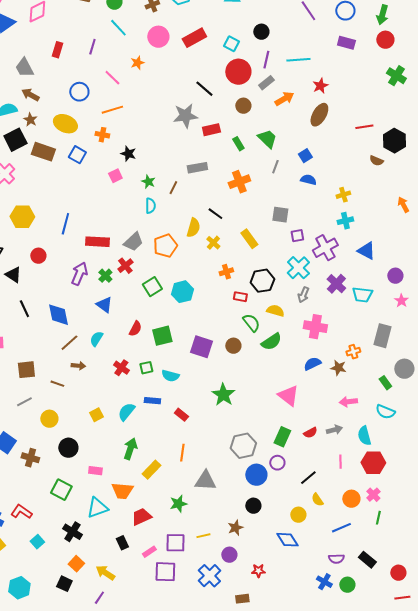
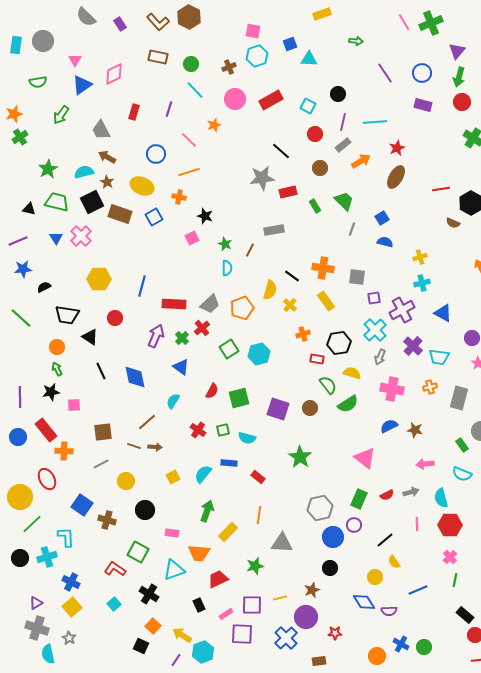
red circle: (238, 72) -> (315, 134), size x0.6
blue square: (77, 155) -> (154, 217), turned 30
orange cross: (239, 182) -> (323, 268), moved, turned 30
brown line: (69, 343) -> (147, 422), moved
orange cross: (353, 352) -> (430, 387), moved
brown arrow: (78, 366) -> (155, 447), moved
orange circle: (351, 499) -> (377, 656), moved
red L-shape: (21, 512) -> (115, 569), moved
purple circle: (229, 555) -> (306, 617), size x1.5
purple semicircle: (336, 559) -> (389, 611), moved
black rectangle: (367, 560) -> (465, 615), moved
cyan hexagon: (19, 588) -> (203, 652), moved

